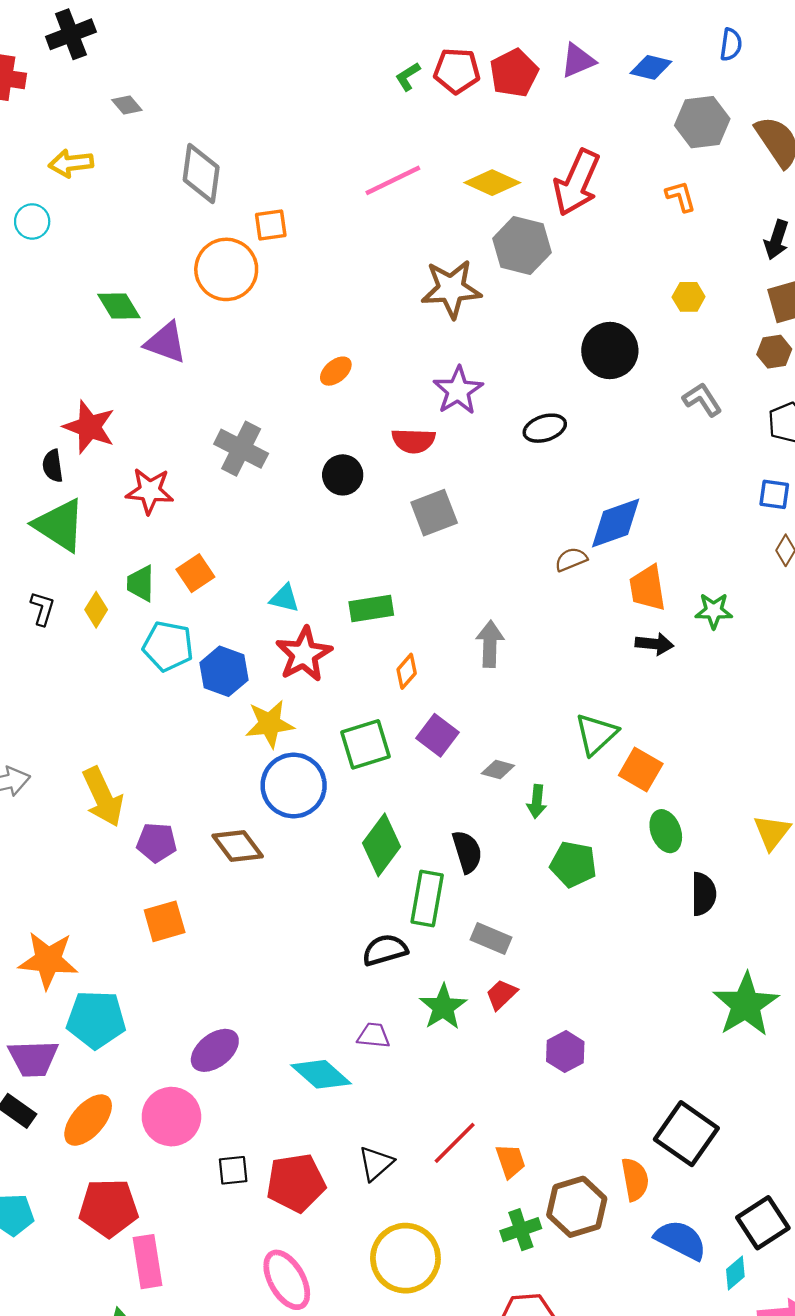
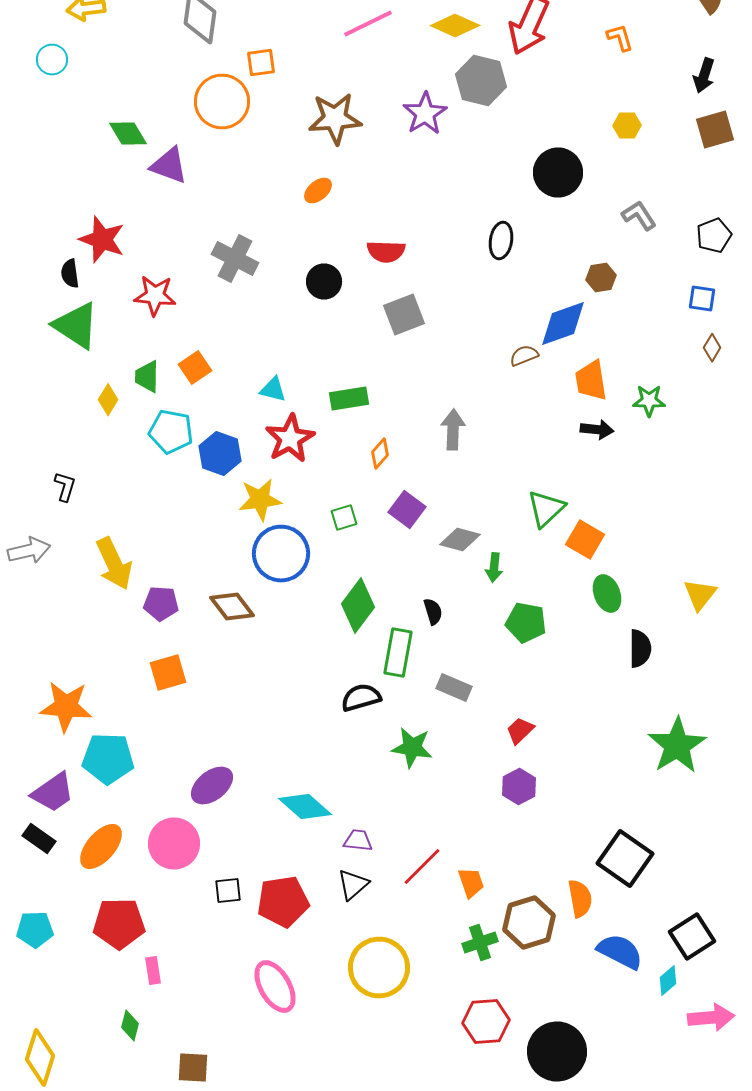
brown star: (451, 289) -> (335, 118), moved
brown hexagon: (774, 352) -> (601, 278), moved
purple star: (458, 390) -> (425, 114), moved
black ellipse: (545, 428) -> (501, 240), turned -63
black L-shape: (42, 609) -> (65, 486), moved
green square: (366, 744) -> (344, 518), size x0.6
gray diamond: (498, 770) -> (460, 540), size x1.4
black semicircle: (467, 852) -> (433, 612), size x0.7
red trapezoid: (501, 994) -> (520, 730), moved
green star: (443, 1007) -> (412, 748), turned -30
purple trapezoid: (374, 1036) -> (358, 840), moved
purple trapezoid: (33, 1058) -> (53, 792), turned -33
pink rectangle: (147, 1262) -> (153, 970), size x0.6

